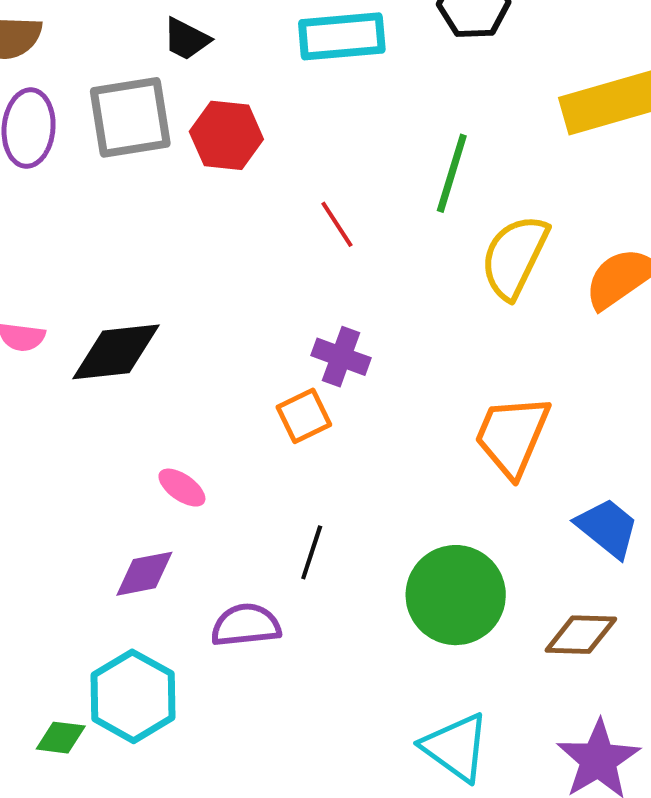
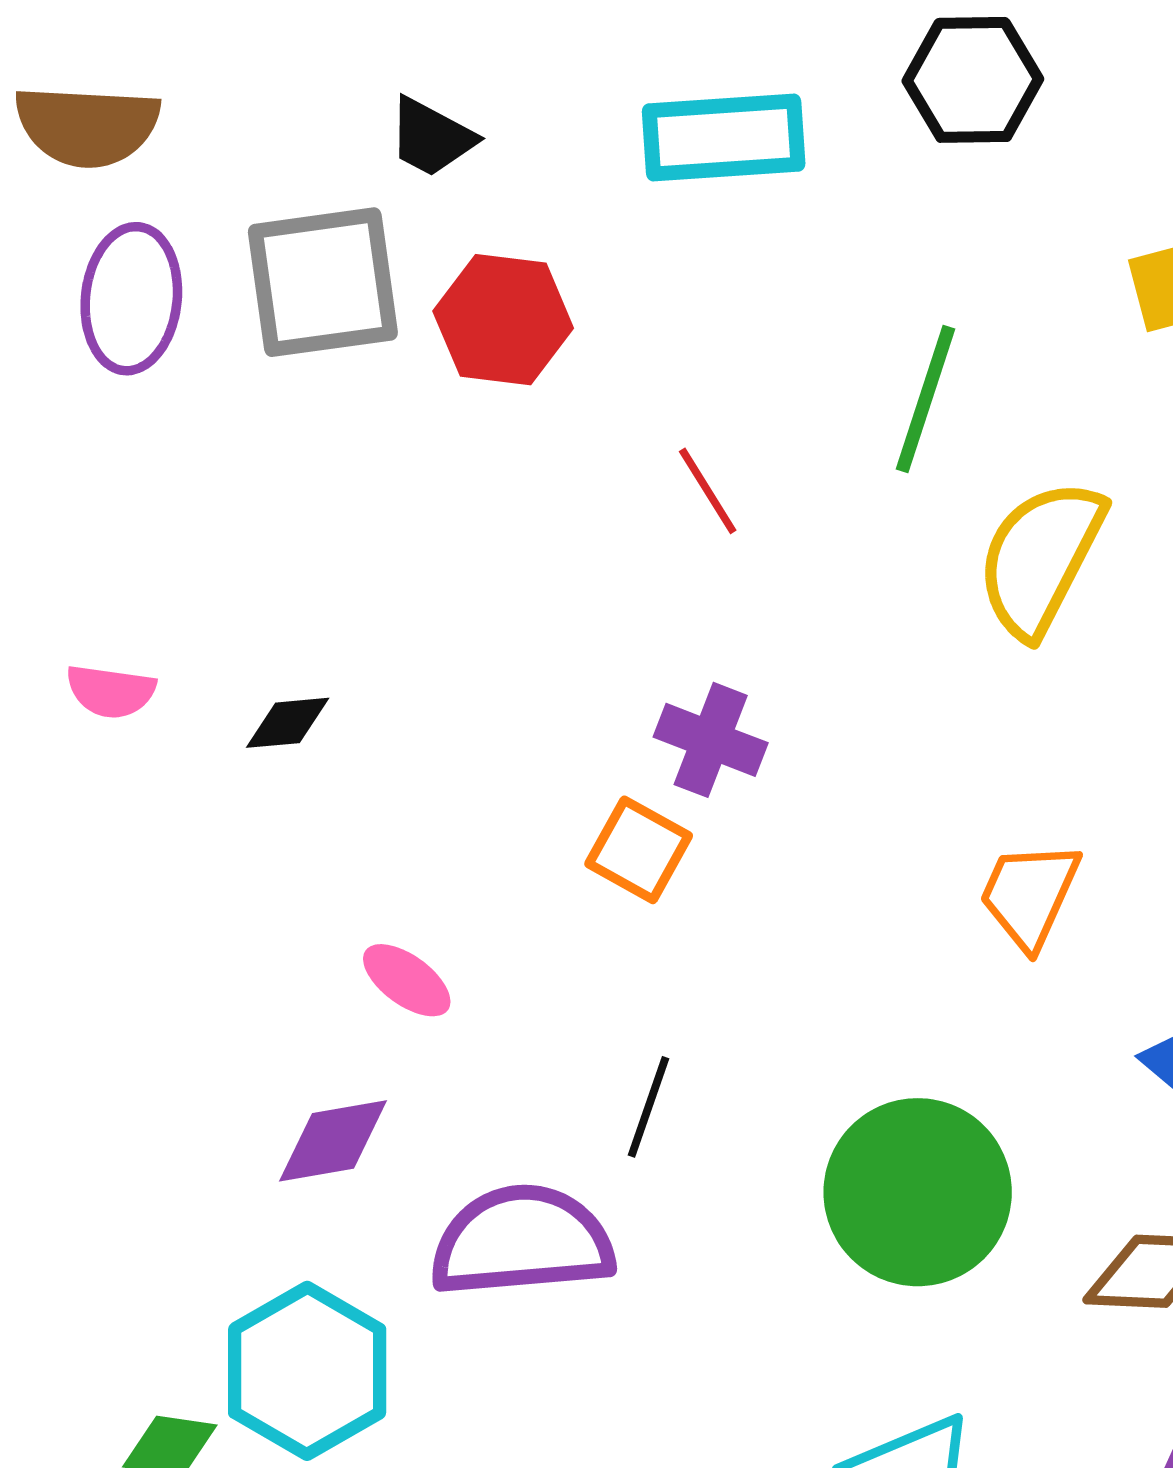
black diamond: (116, 352) -> (288, 723), size x0.5
orange square: (304, 416) -> (639, 850), turned -36
orange trapezoid: (512, 436) -> (1029, 895), size x0.7
purple semicircle: (246, 625) -> (522, 1241), size x1.4

